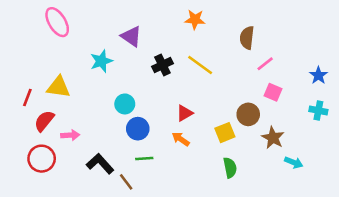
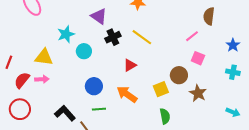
purple triangle: (131, 36) -> (99, 16), moved
brown semicircle: (247, 38) -> (209, 16), moved
yellow triangle: (58, 87) -> (44, 57), moved
cyan circle: (125, 104) -> (84, 51), moved
red triangle: (185, 113) -> (130, 65), moved
pink arrow: (70, 135) -> (42, 79), moved
orange arrow: (181, 139) -> (127, 94), size x1.5
cyan arrow: (294, 162) -> (233, 112), moved

